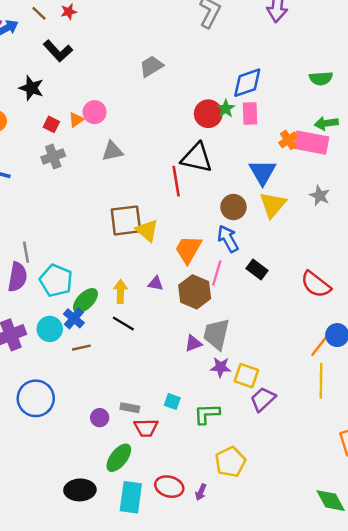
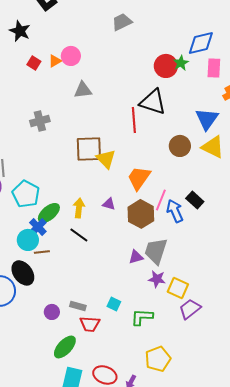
pink rectangle: (250, 114) -> (214, 68), moved
gray cross: (53, 157) -> (40, 121), moved
yellow triangle: (273, 205) -> (213, 147), turned -50
blue arrow: (228, 239) -> (175, 211), moved
cyan circle: (50, 329) -> (28, 240), moved
black ellipse: (80, 490) -> (23, 273), moved, turned 50

